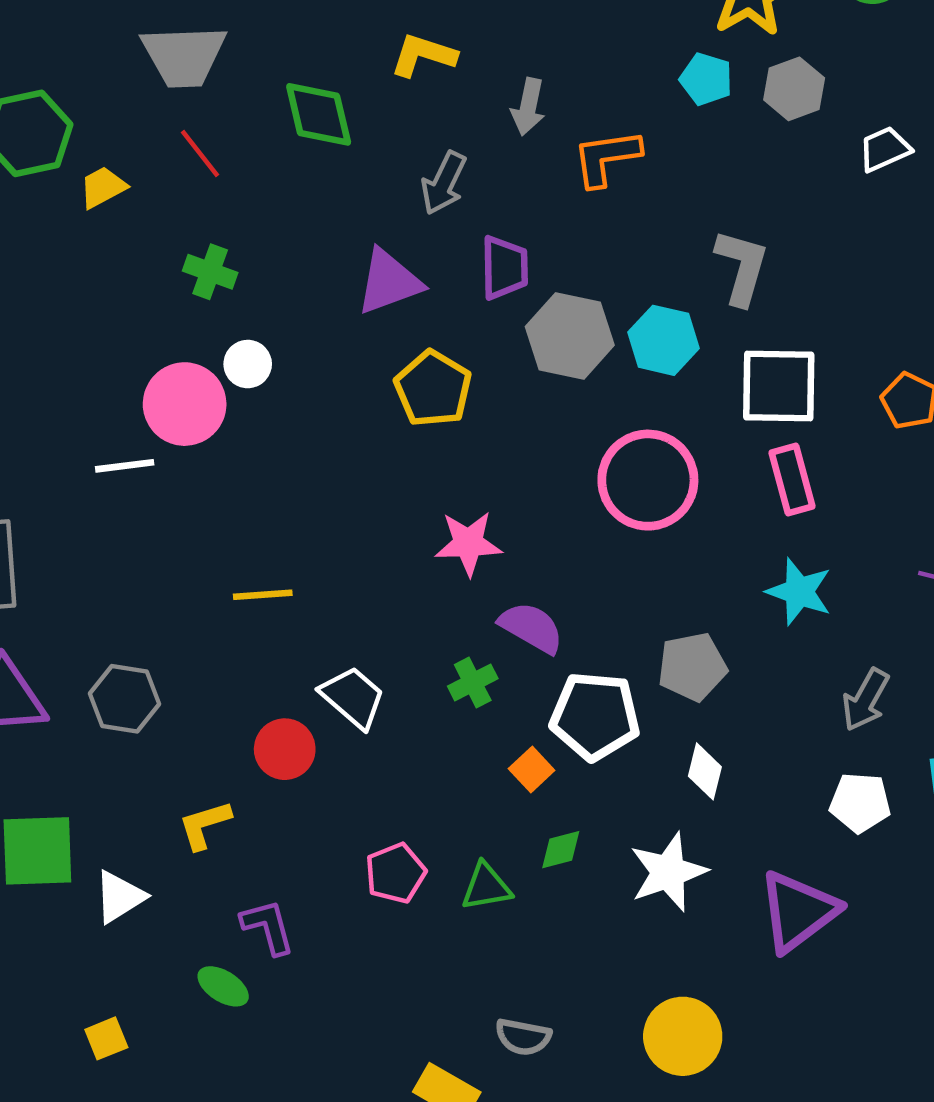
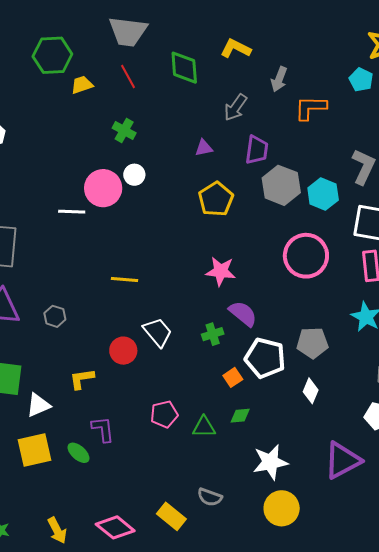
purple triangle: (389, 282) -> (204, 148), size x0.6
gray hexagon: (124, 699) -> (55, 316), size x0.7
white star: (668, 872) -> (270, 462), moved
yellow square: (106, 1038) -> (35, 450), moved, size x1.8

